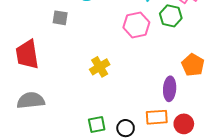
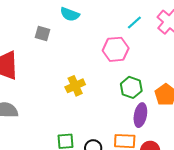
green hexagon: (171, 16) -> (131, 87), moved

